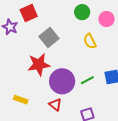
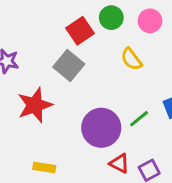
red square: (29, 13) -> (80, 31), moved
red star: (39, 65) -> (35, 105), moved
red triangle: (55, 105) -> (119, 163), moved

